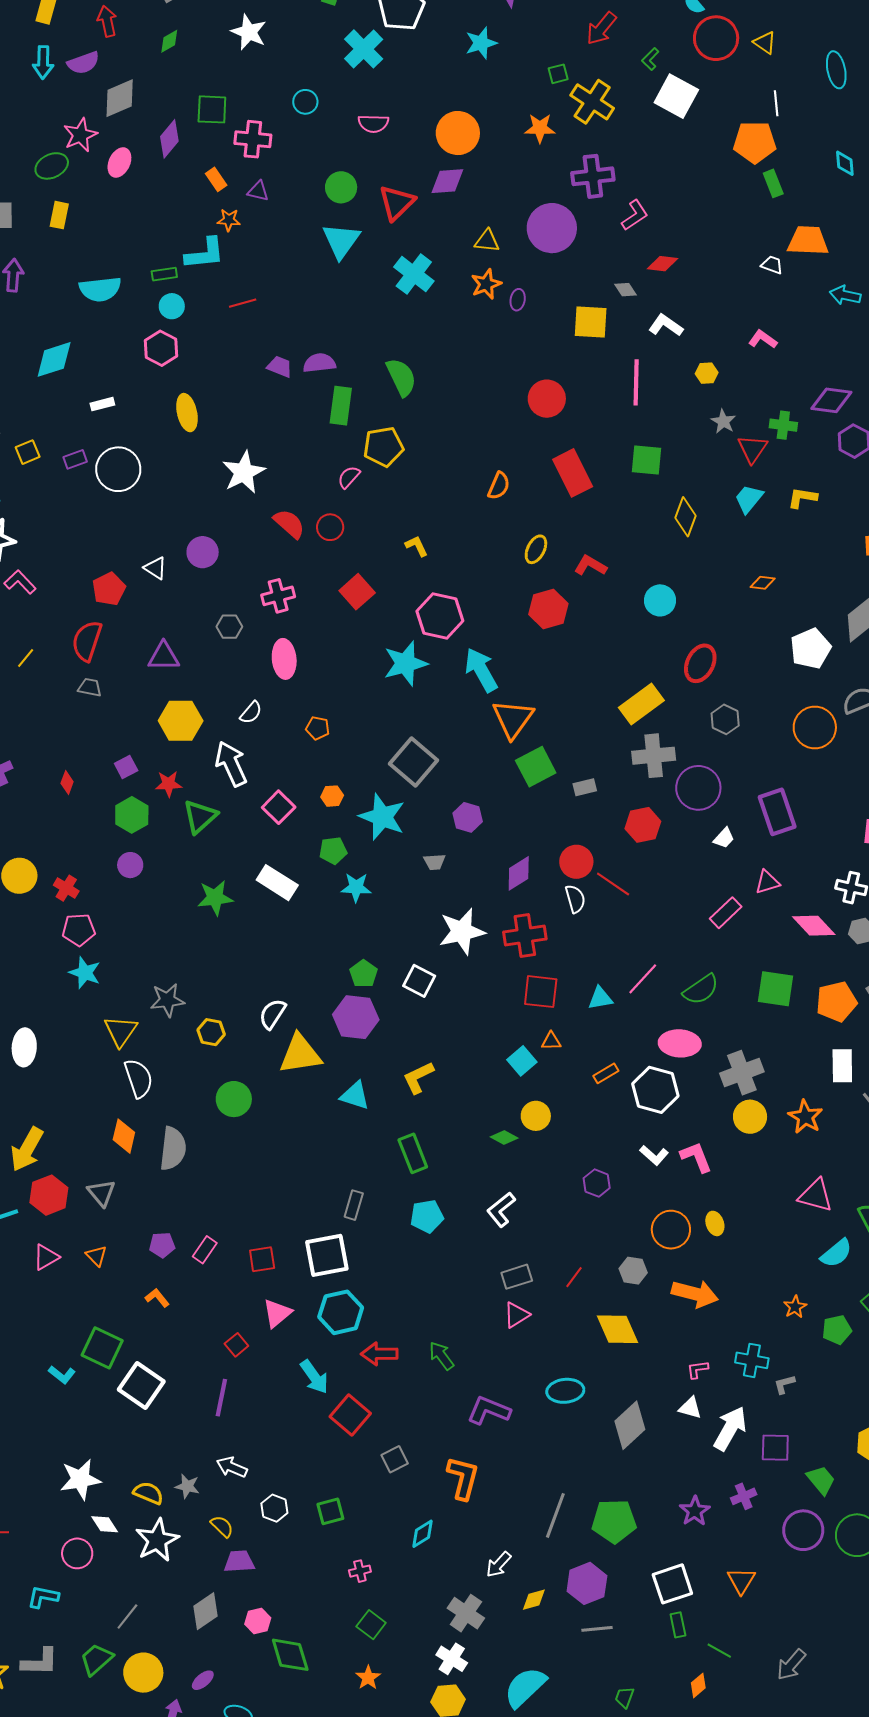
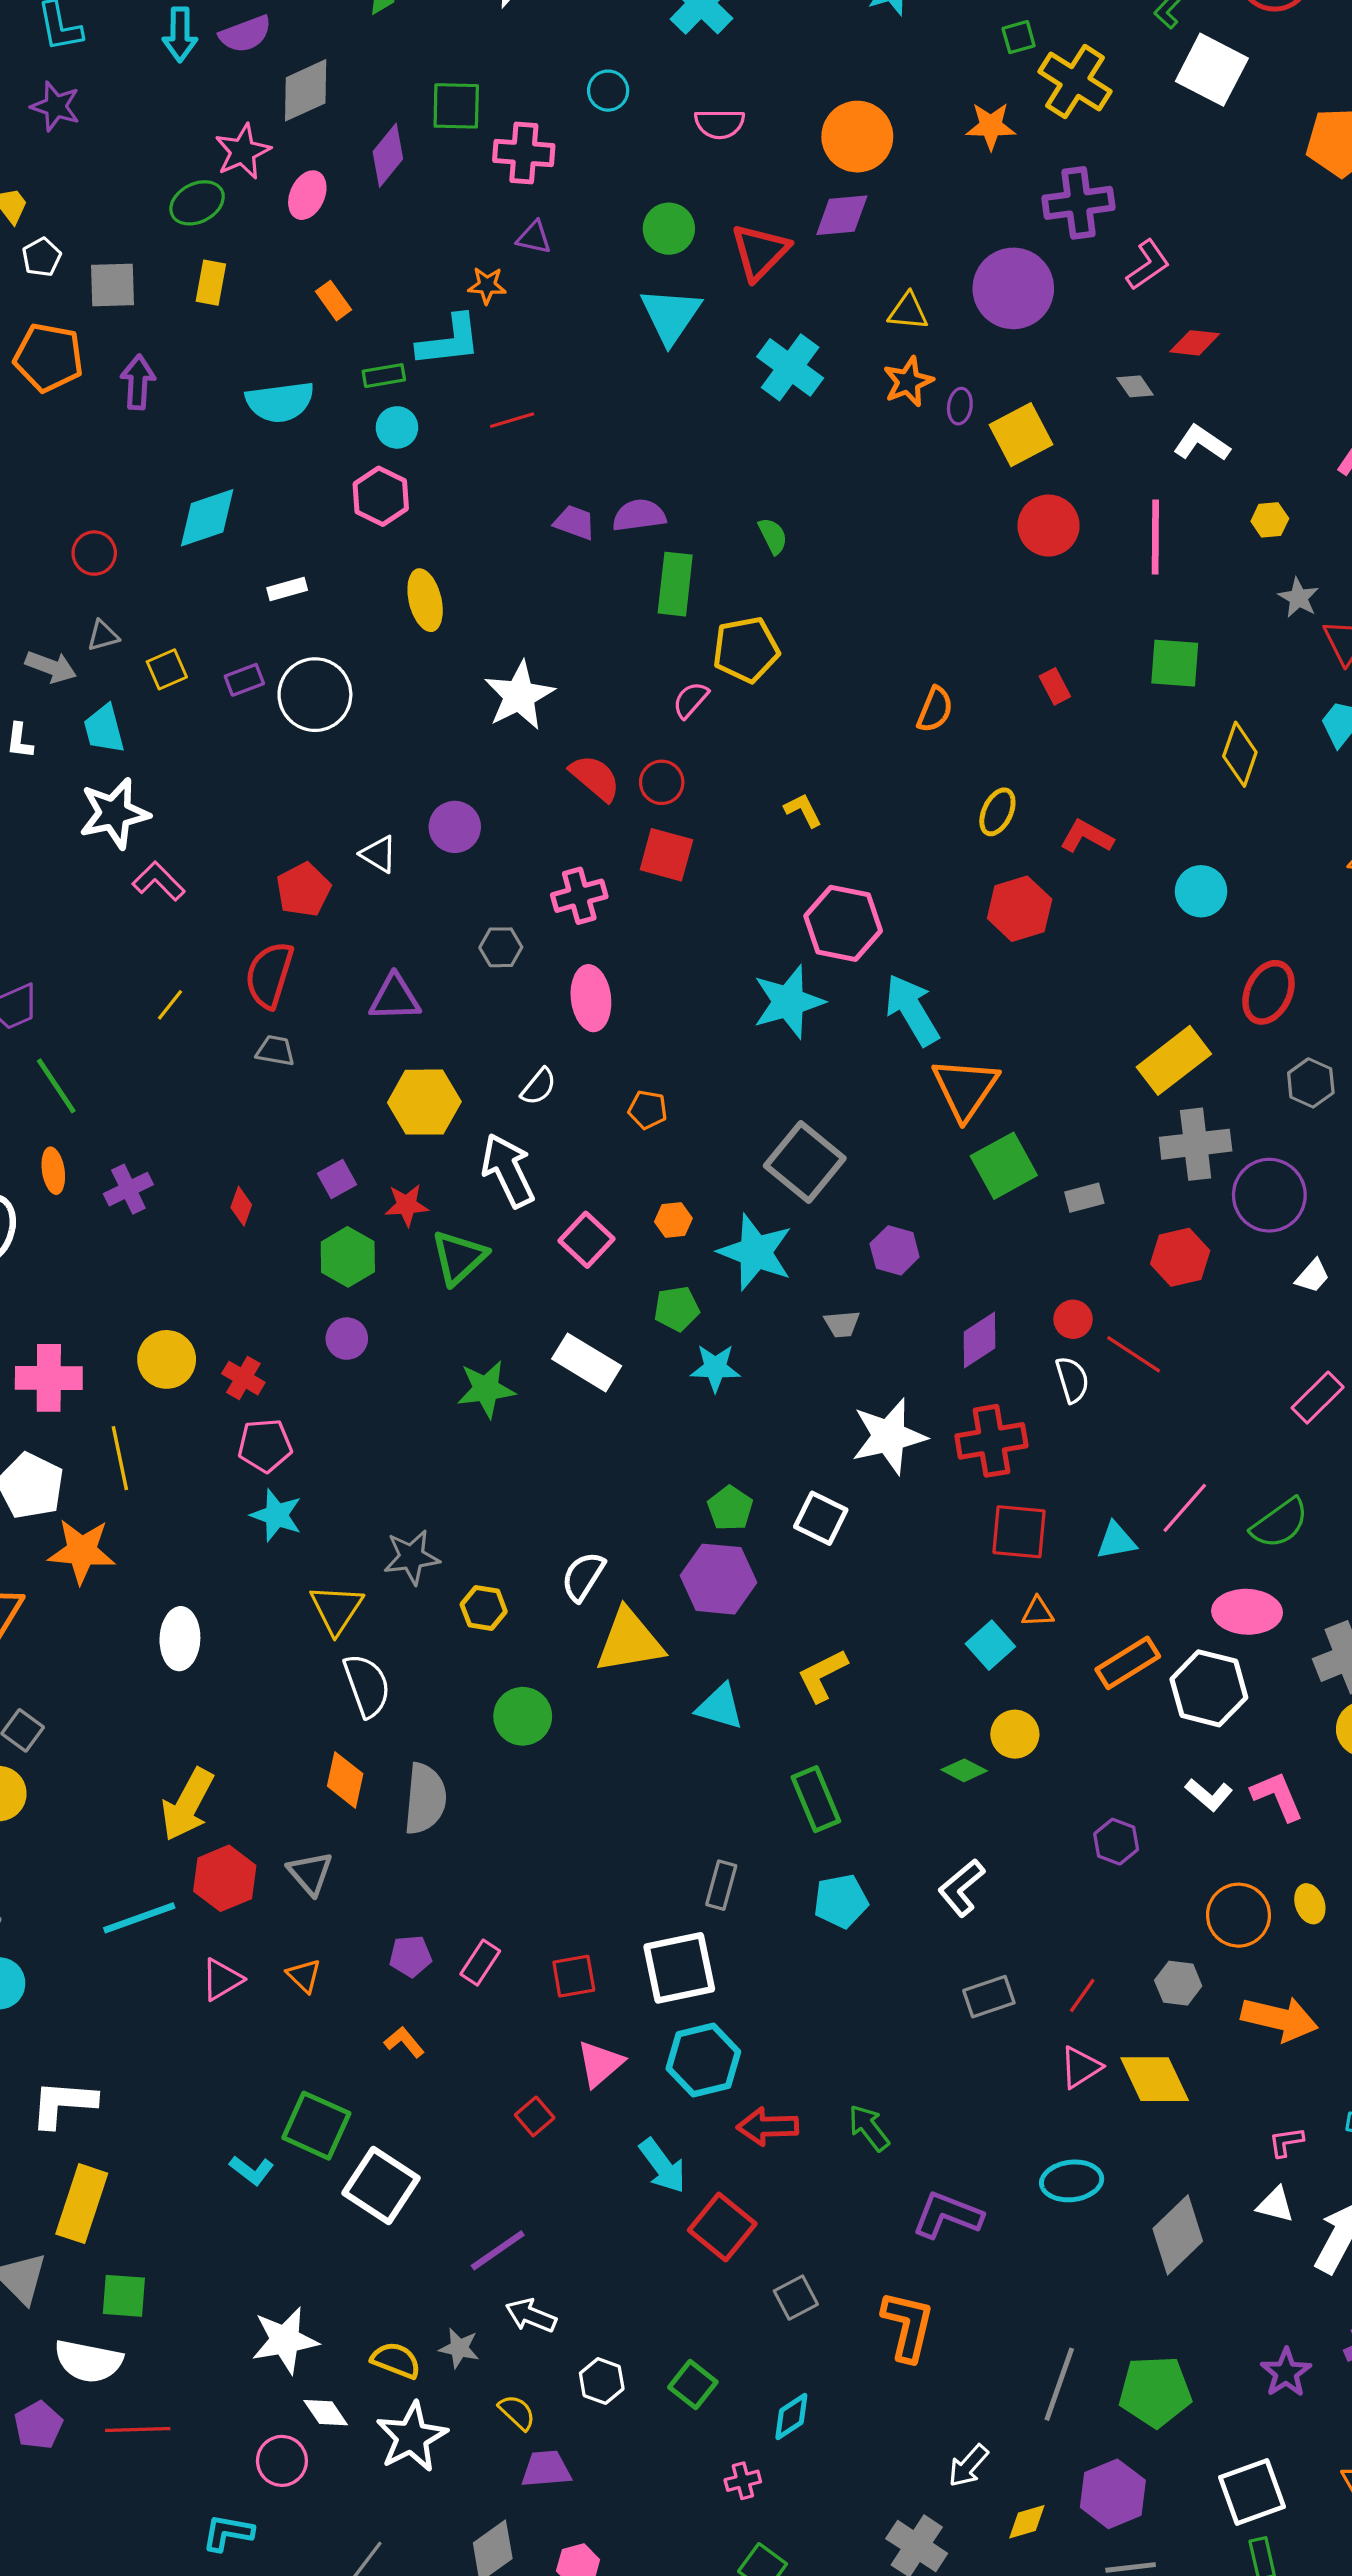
orange rectangle: (216, 179) -> (334, 301), moved
yellow square: (591, 322) -> (1021, 435), moved, turned -30
green semicircle: (401, 377) -> (773, 536), size x0.6
red circle: (547, 399) -> (1049, 526), moved
red rectangle: (573, 473) -> (1055, 686), size x0.5
red square: (357, 592) -> (666, 855), moved, turned -32
red circle: (576, 862) -> (1073, 1319), size x0.7
orange rectangle: (606, 1073) -> (1128, 1663), size x1.5
pink triangle: (516, 1315) -> (1080, 2067), moved
purple line: (221, 1398) -> (498, 2250), moved, turned 45
green square: (330, 1511) -> (693, 2385), turned -36
cyan diamond: (422, 1534) -> (791, 2417), moved

